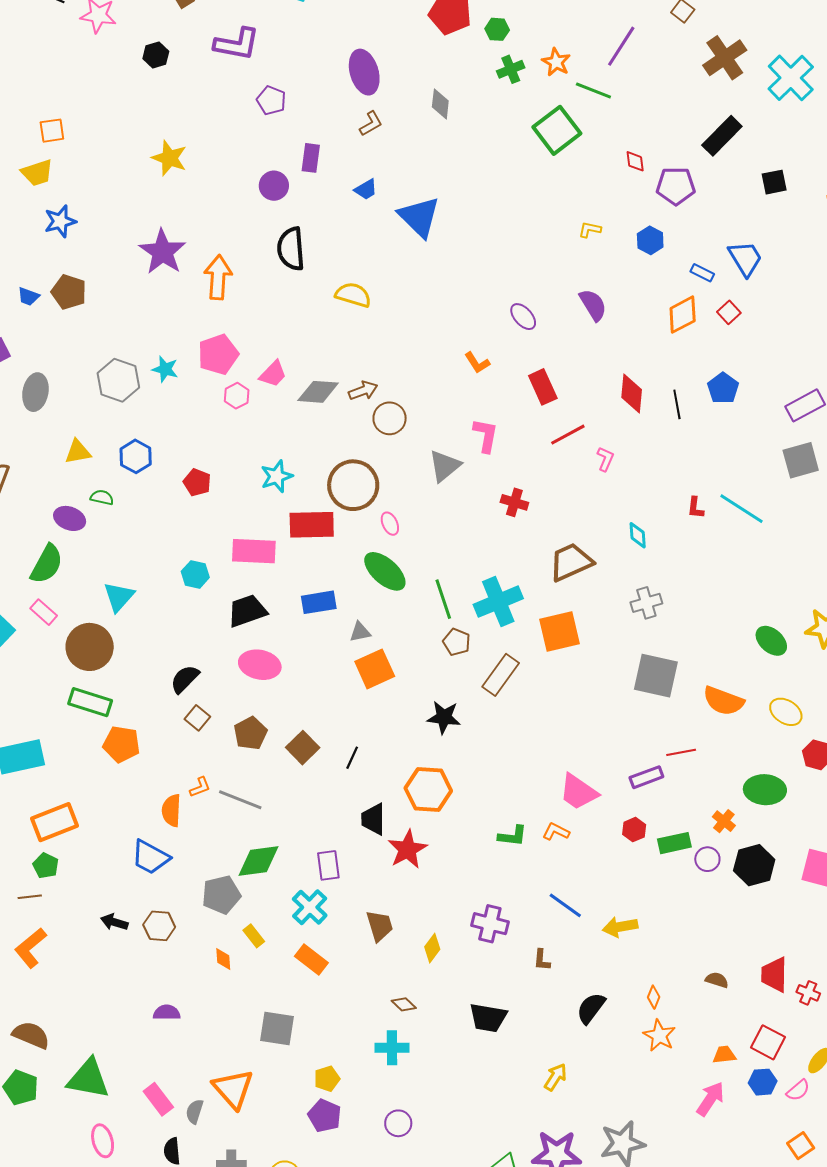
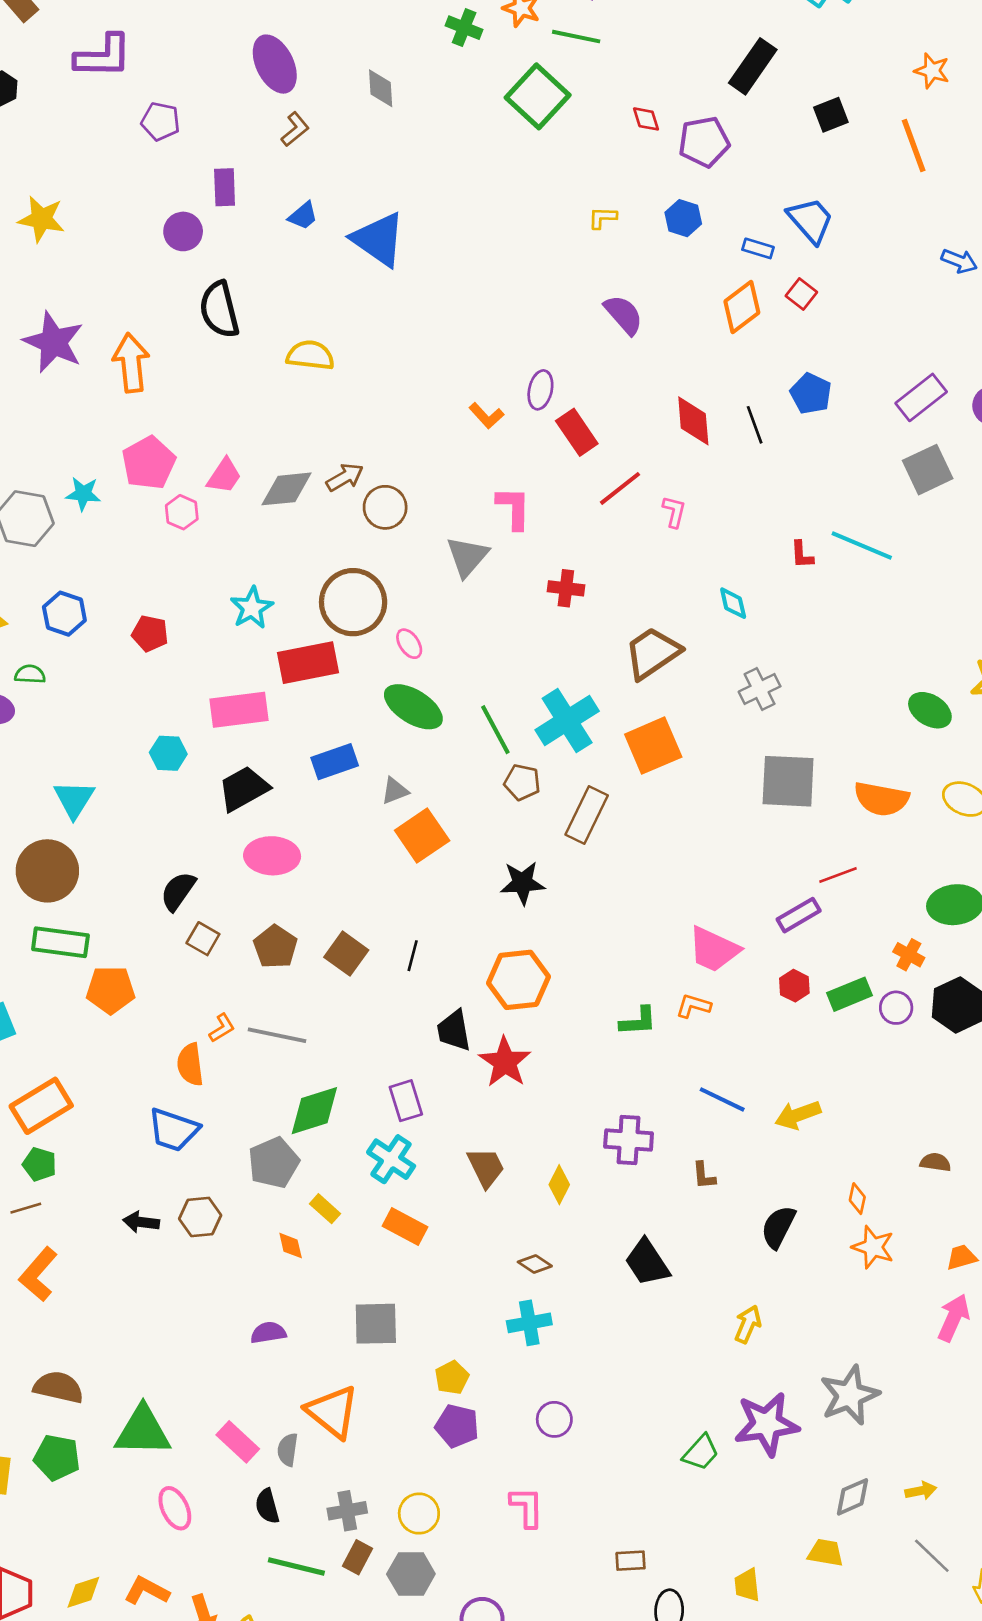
green cross: (511, 69) -> (464, 28), turned -36
purple ellipse: (523, 317) -> (540, 390), moved, turned 64
purple semicircle: (167, 1013) -> (268, 1333), moved
black trapezoid: (488, 1018) -> (647, 1262), turned 57

